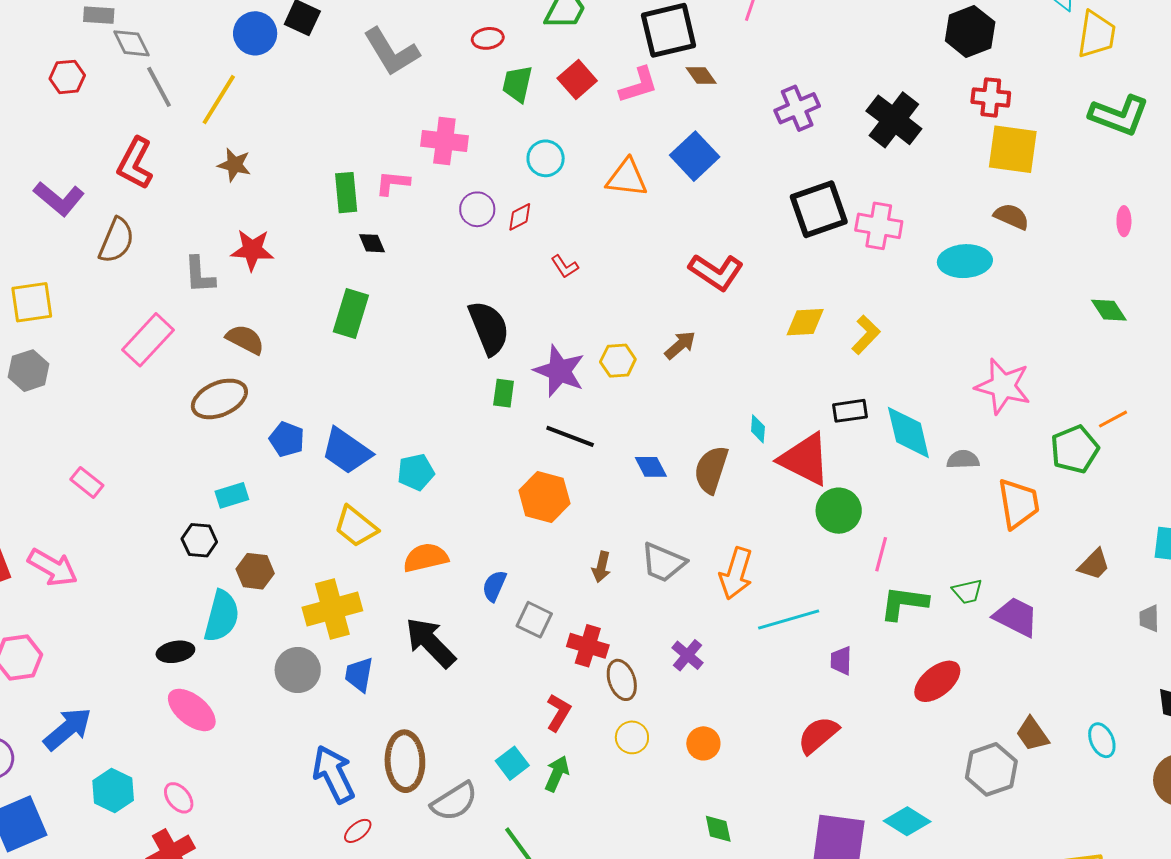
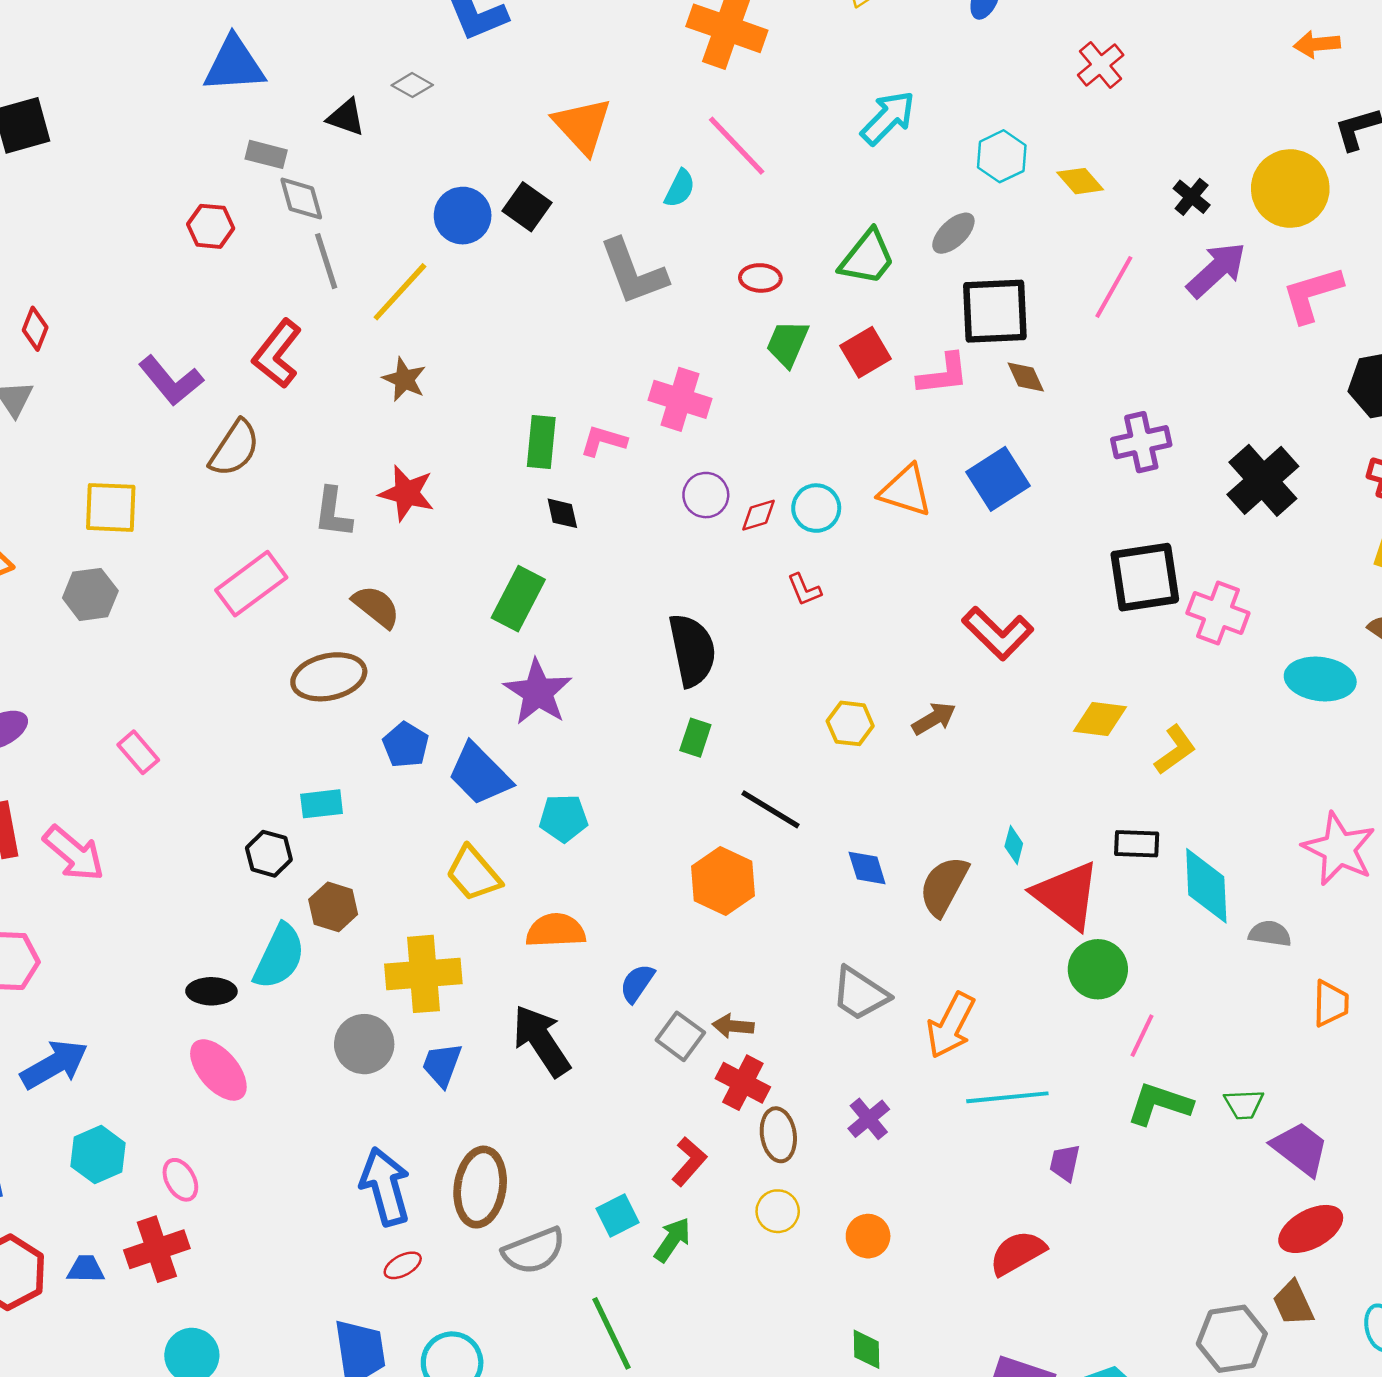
cyan circle: (546, 158) -> (816, 508), moved
purple star: (559, 371) -> (538, 692), moved
orange trapezoid: (1019, 504) -> (1331, 1003), size x0.7
brown arrow: (601, 567) -> (733, 1026), moved, turned 72
red ellipse: (937, 681) -> (1311, 1229), moved

